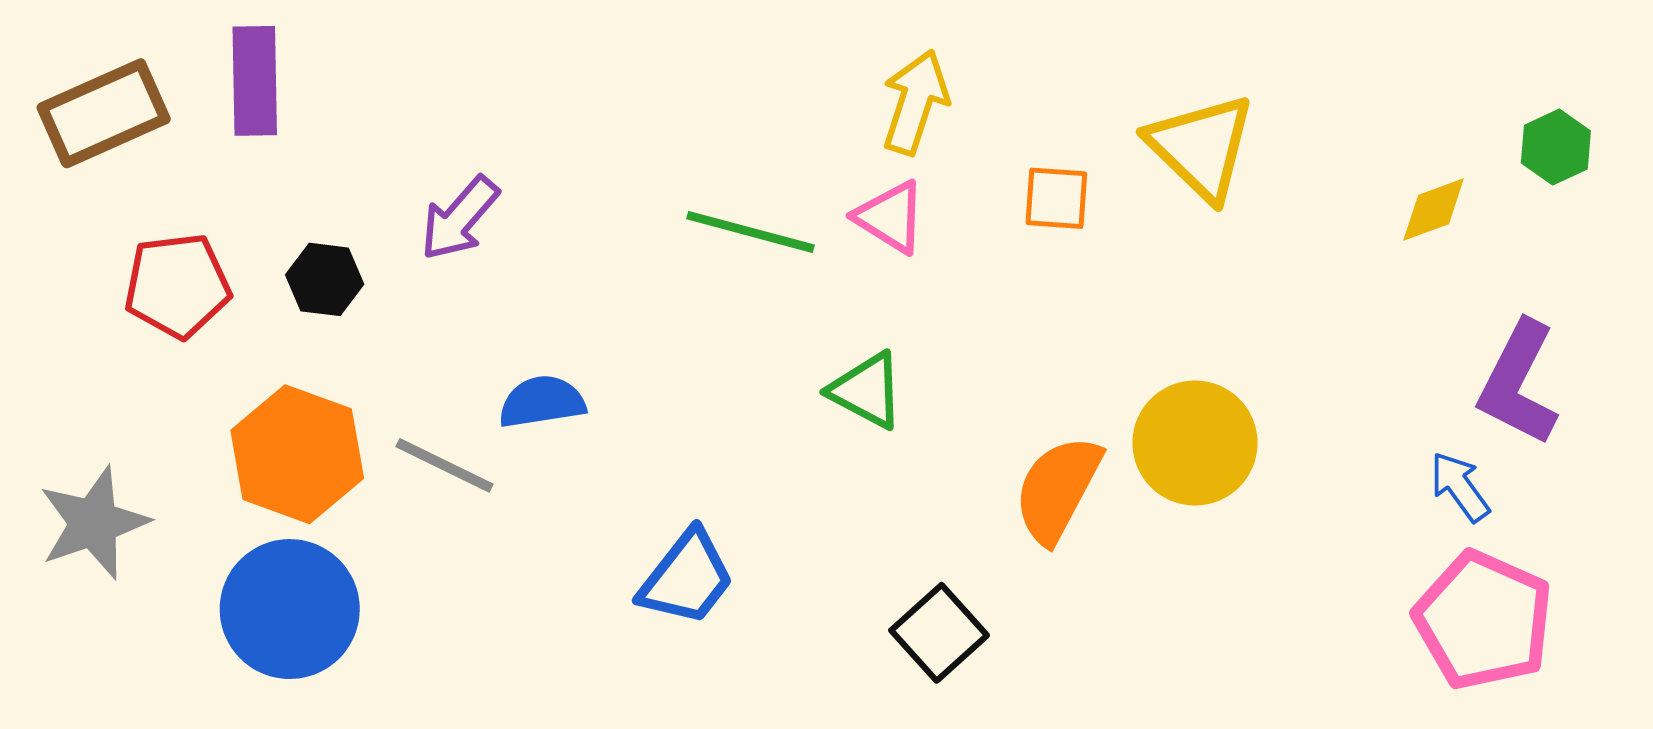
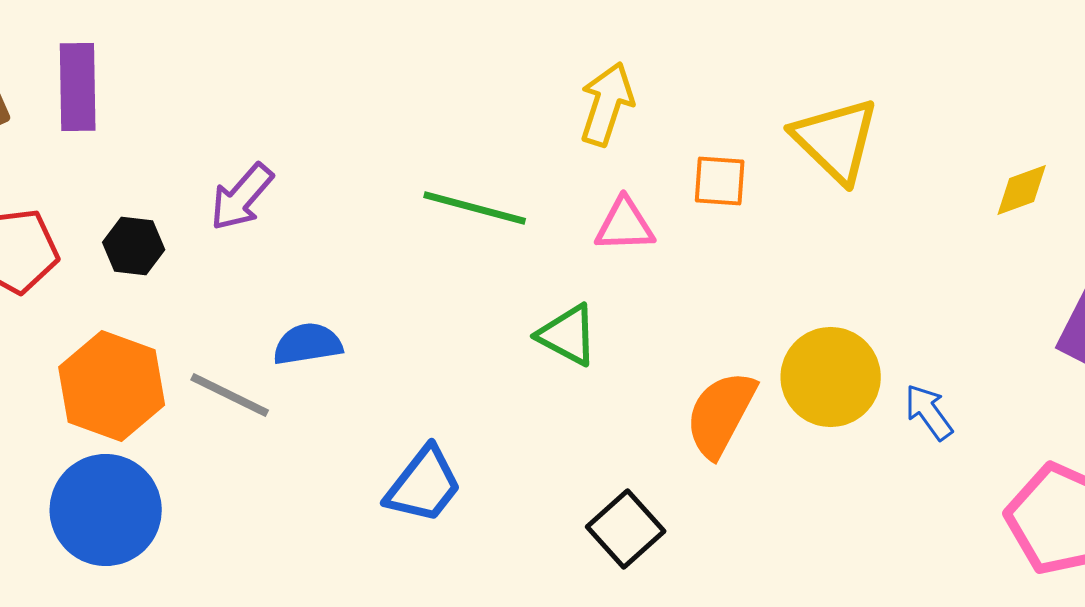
pink triangle: (890, 217) -> (625, 225), moved, turned -34
blue arrow: (1460, 487) -> (929, 412), moved

